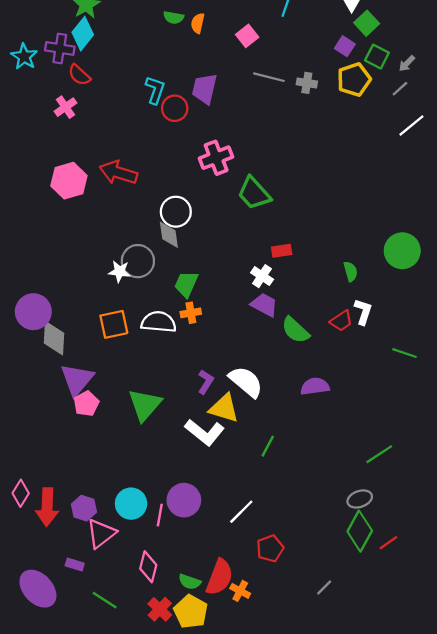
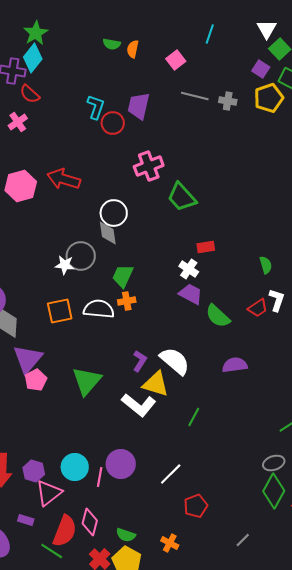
red semicircle: (219, 577) -> (65, 531), moved

